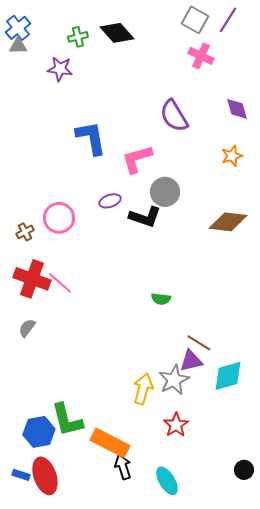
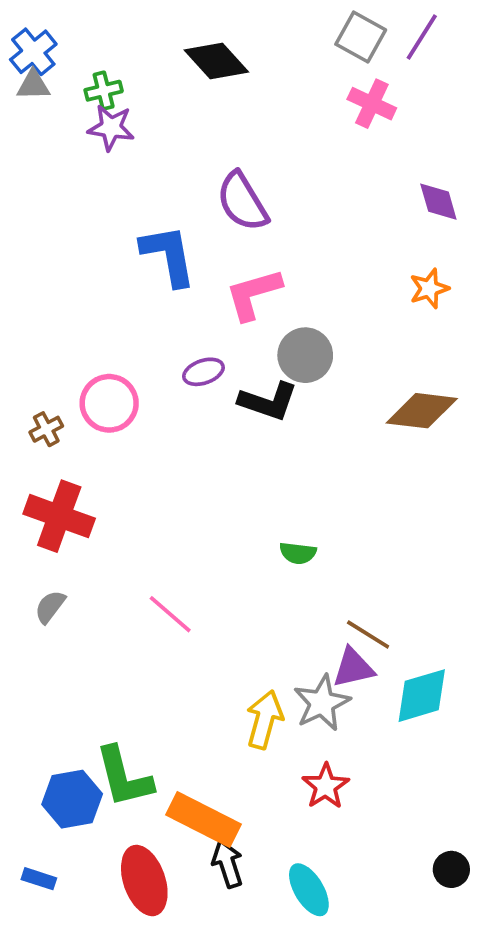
green cross: (78, 37) -> (104, 91), moved
purple semicircle: (174, 116) -> (242, 202), moved
pink line: (60, 283) -> (170, 614), moved
red ellipse: (45, 476) -> (144, 881), moved

